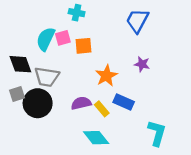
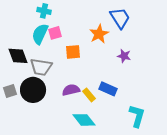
cyan cross: (77, 13) -> (44, 11), moved
blue trapezoid: (137, 21) -> (120, 18), turned 120
orange square: (83, 46) -> (73, 52), moved
orange star: (106, 76) -> (99, 34), moved
gray square: (17, 94) -> (10, 91), moved

